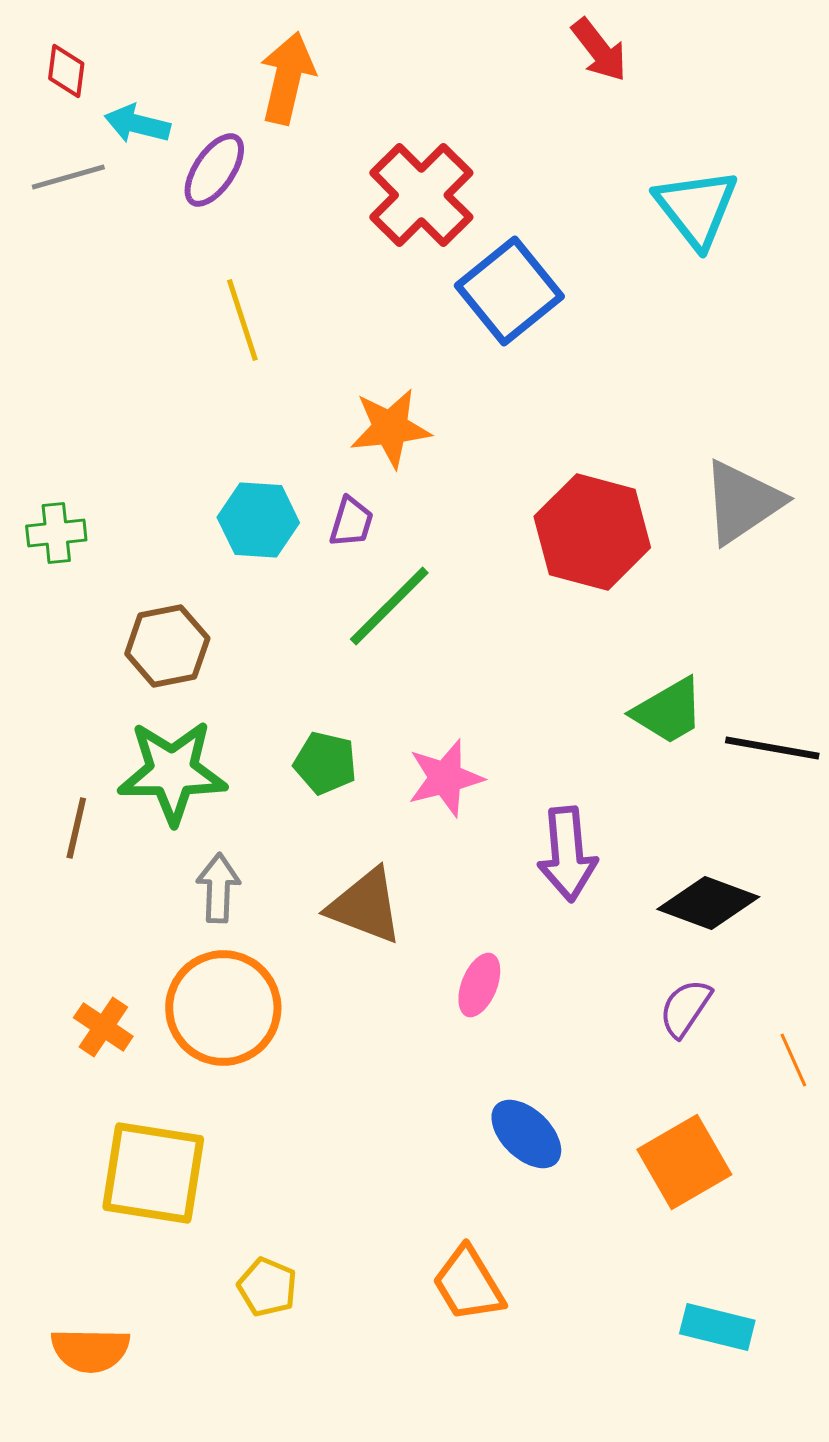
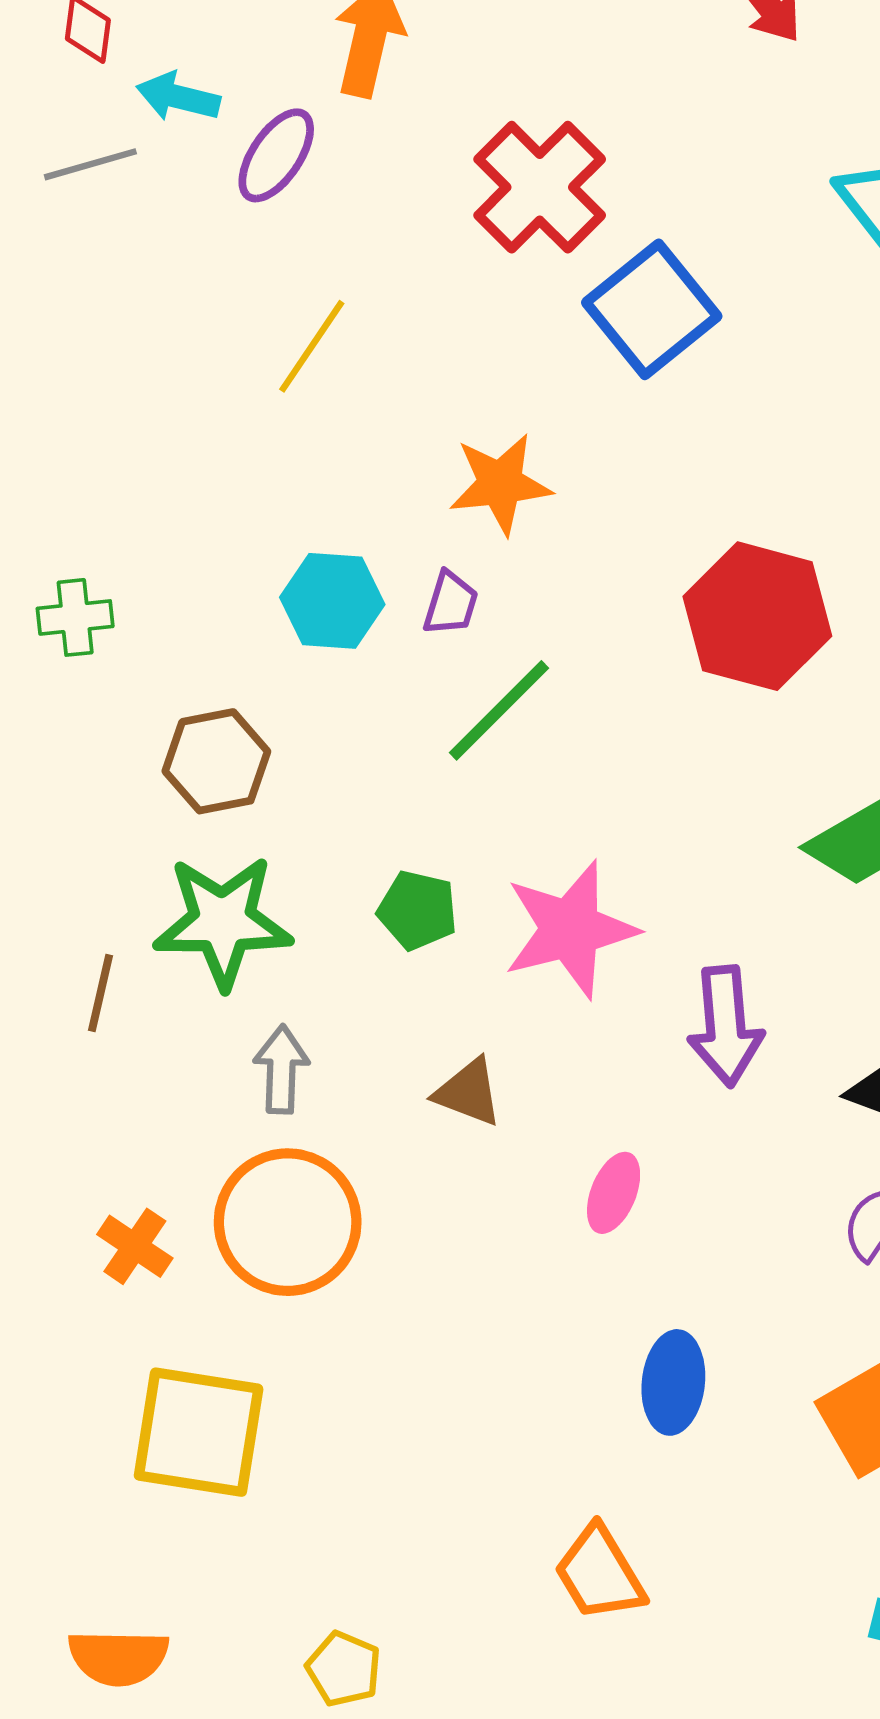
yellow line: (242, 320) -> (312, 346), turned 52
pink star: (445, 778) -> (570, 929), size x1.4
brown triangle: (365, 906) -> (468, 1092), size x0.7
blue ellipse: (526, 1134) -> (673, 1382), turned 52
yellow pentagon: (267, 1287) -> (344, 1669), moved

